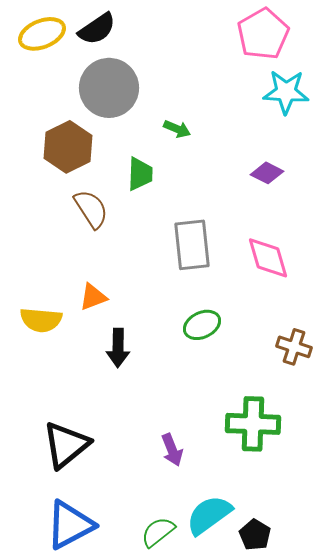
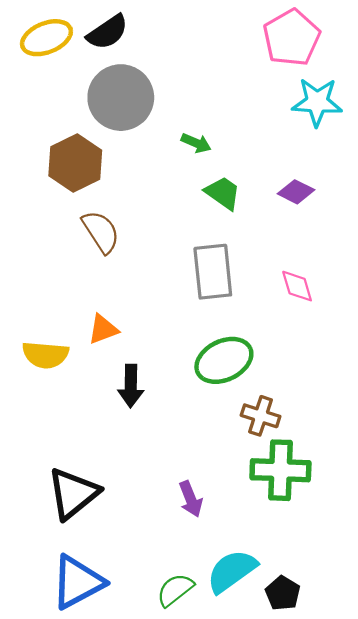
green trapezoid: (140, 174) -> (223, 193), moved, turned -57
pink diamond: (268, 258) -> (297, 286), size x0.7
green ellipse: (202, 325) -> (224, 360), size x1.4
brown cross: (294, 347) -> (261, 416), moved

